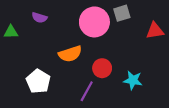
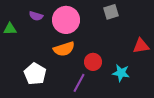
pink circle: (94, 22) -> (66, 20), moved
red triangle: (155, 31) -> (141, 46), moved

